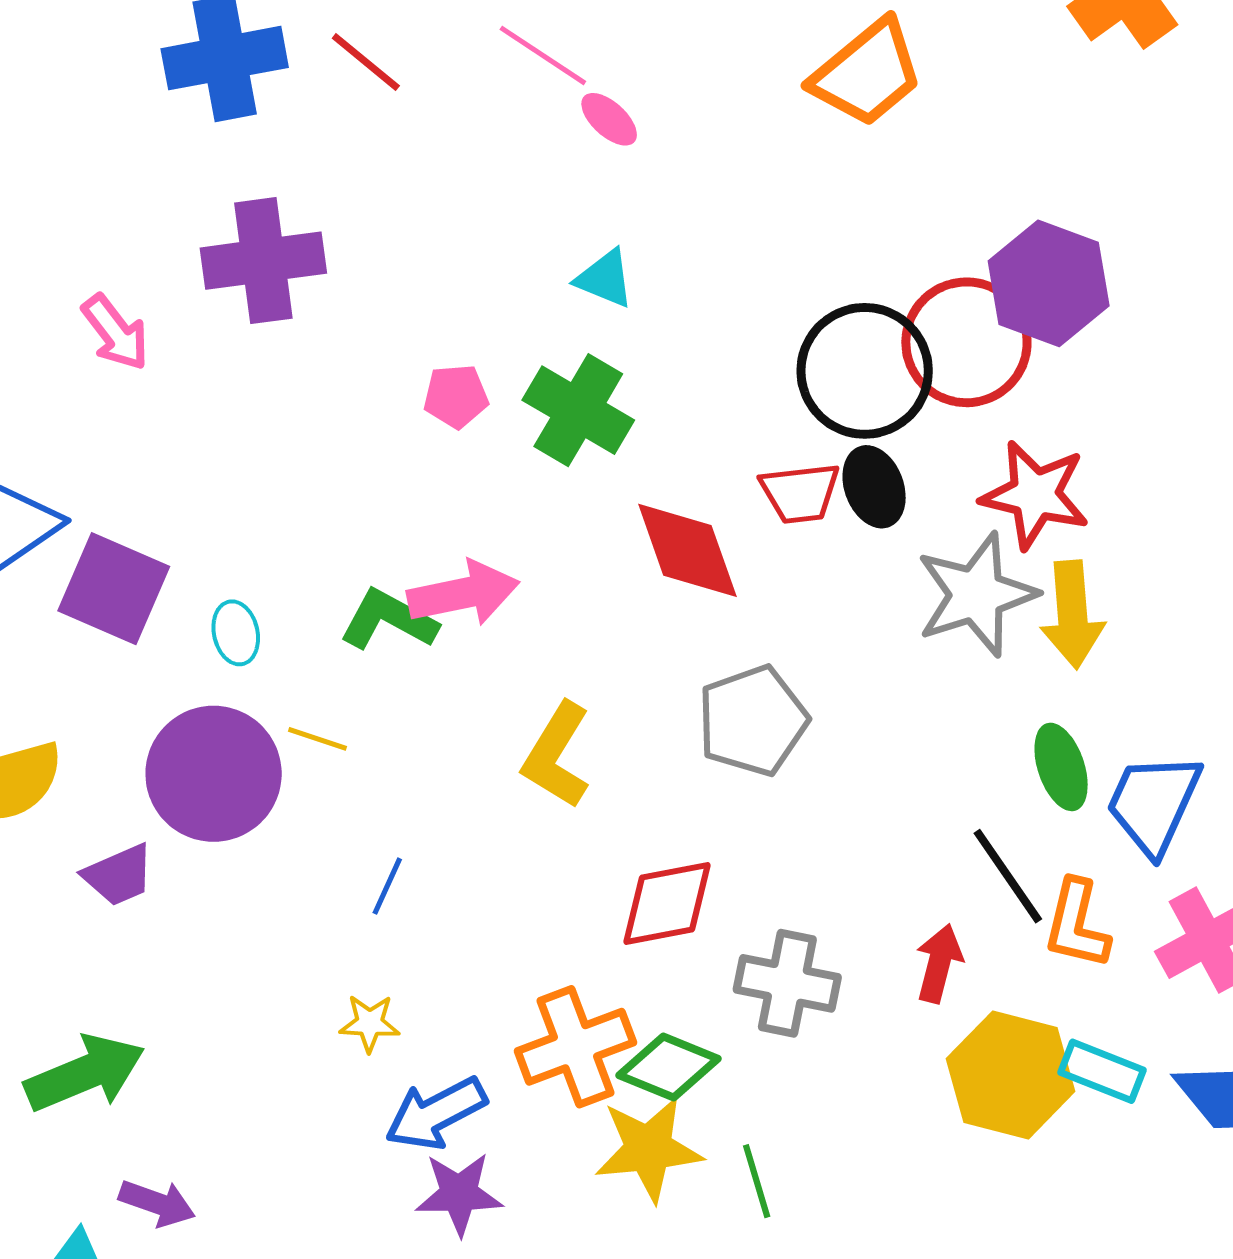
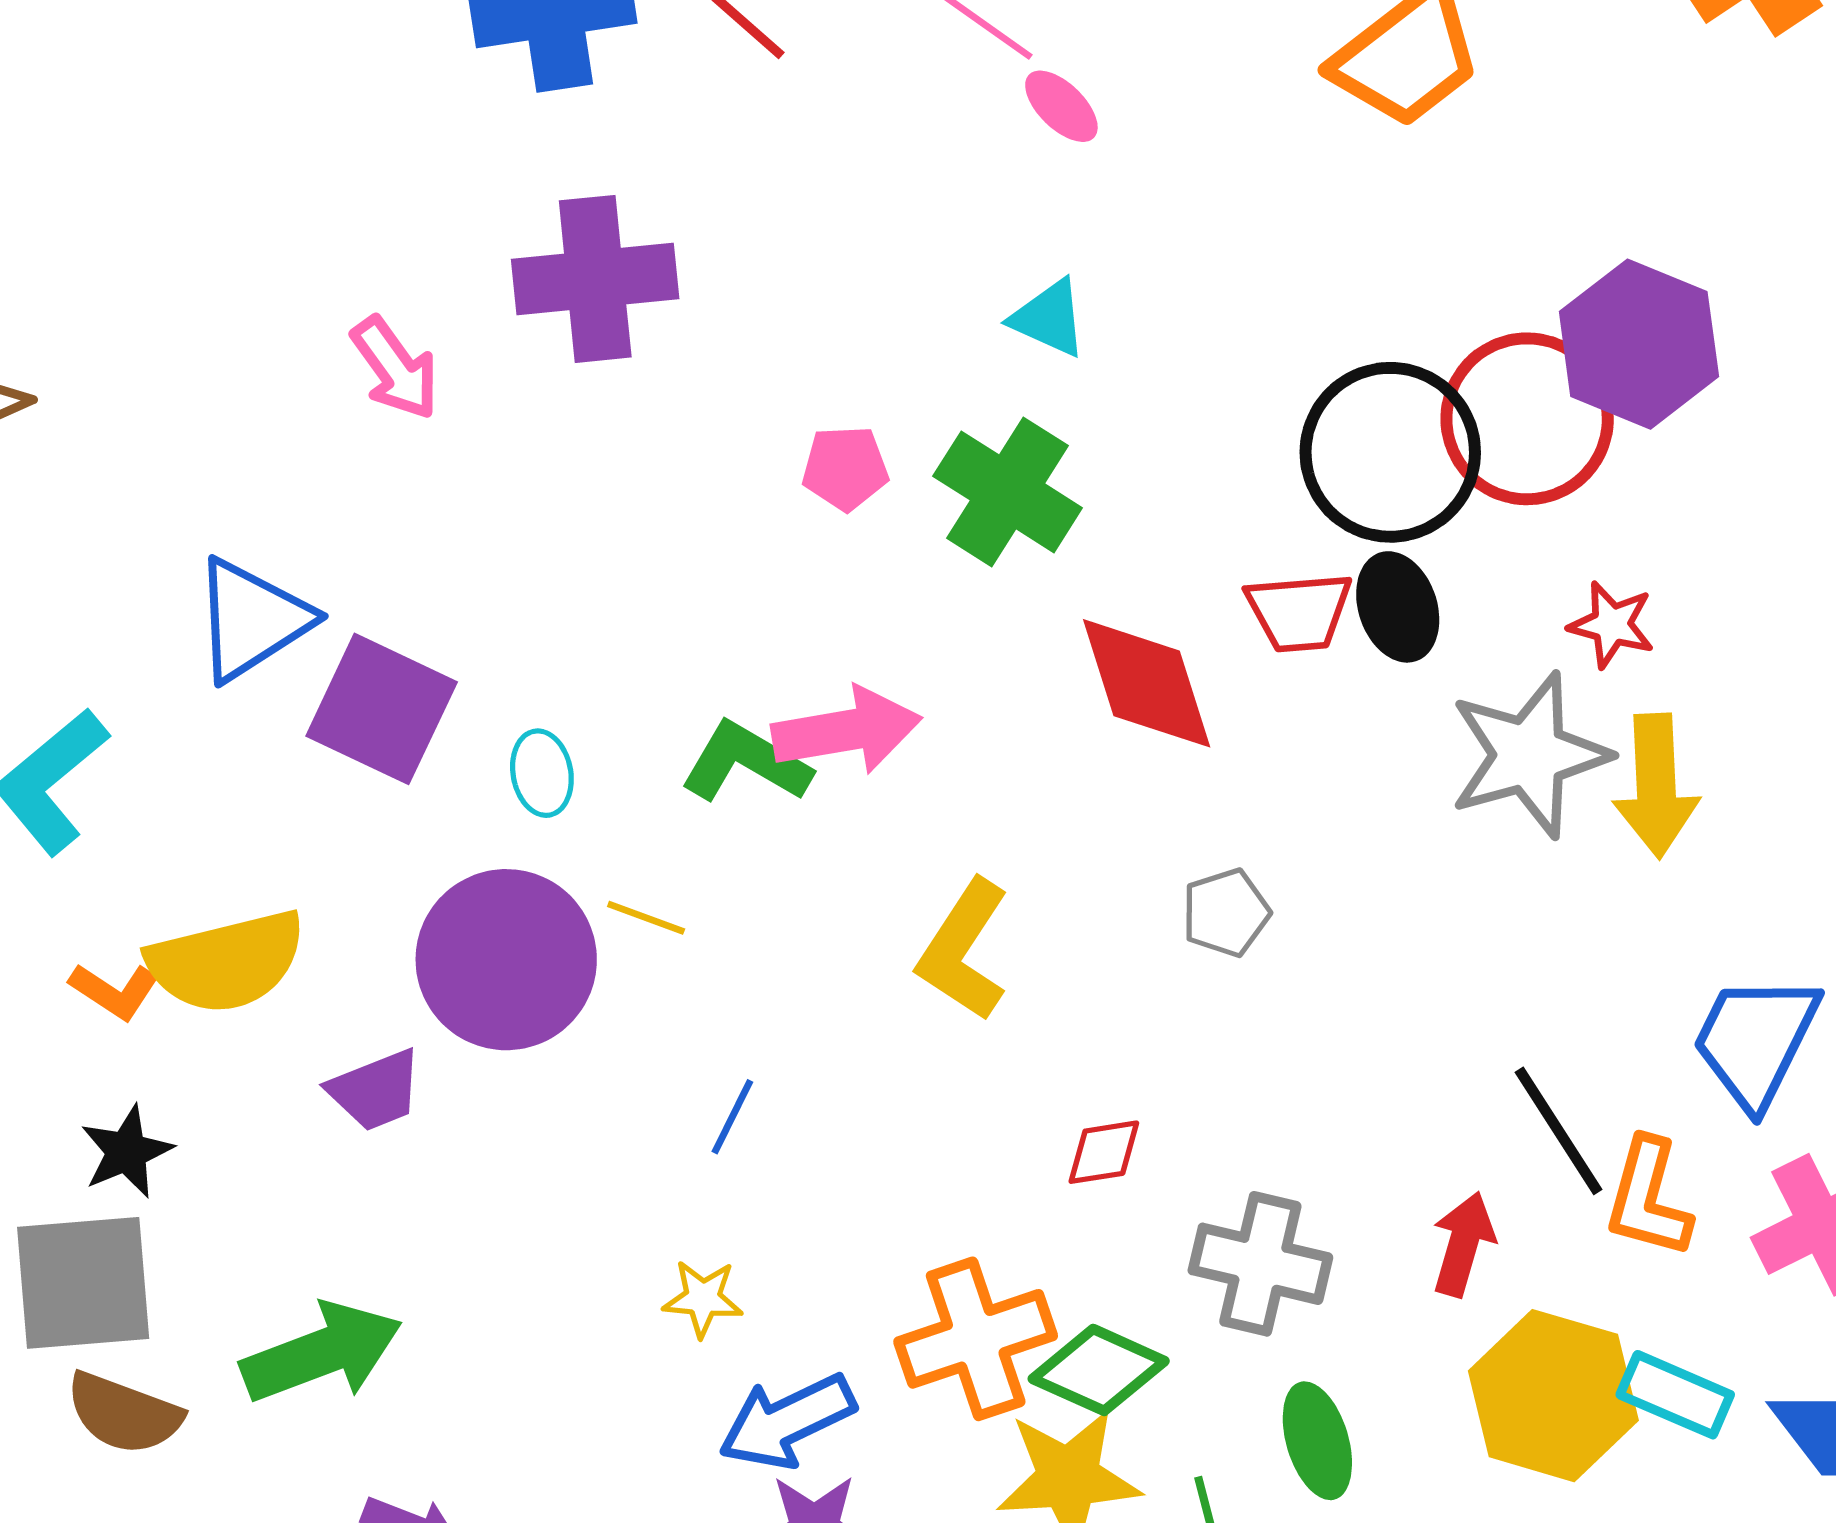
red star: (1035, 495) -> (1612, 625), size x0.6
gray pentagon: (753, 721) -> (1226, 913), size x0.6
green ellipse: (1061, 767) -> (1317, 1441), moved
red diamond: (667, 903) -> (1104, 1152), size x0.6

